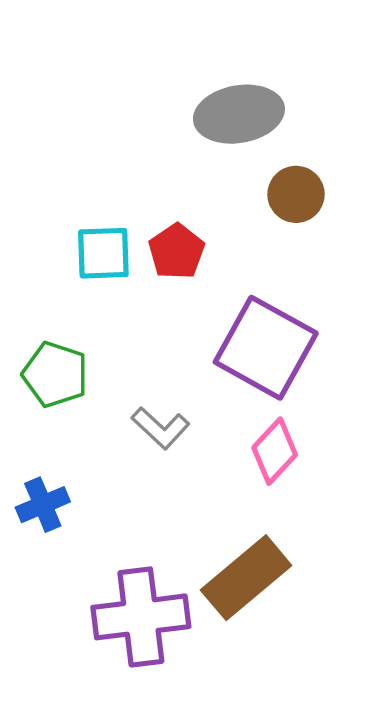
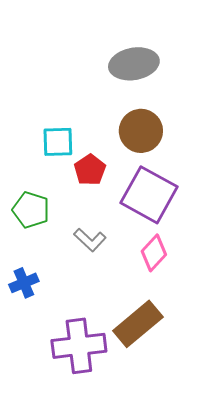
brown circle: (296, 194) -> (141, 131), moved, size x1.4
red pentagon: (177, 251) -> (90, 170), moved

